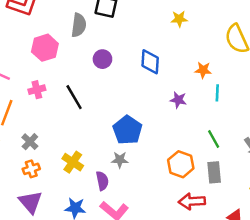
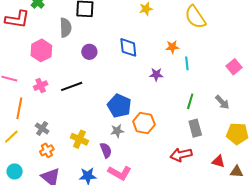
black line: (74, 97) -> (72, 86), turned -70
green line: (214, 139) -> (190, 101), turned 56
orange hexagon: (181, 164) -> (144, 123), moved

